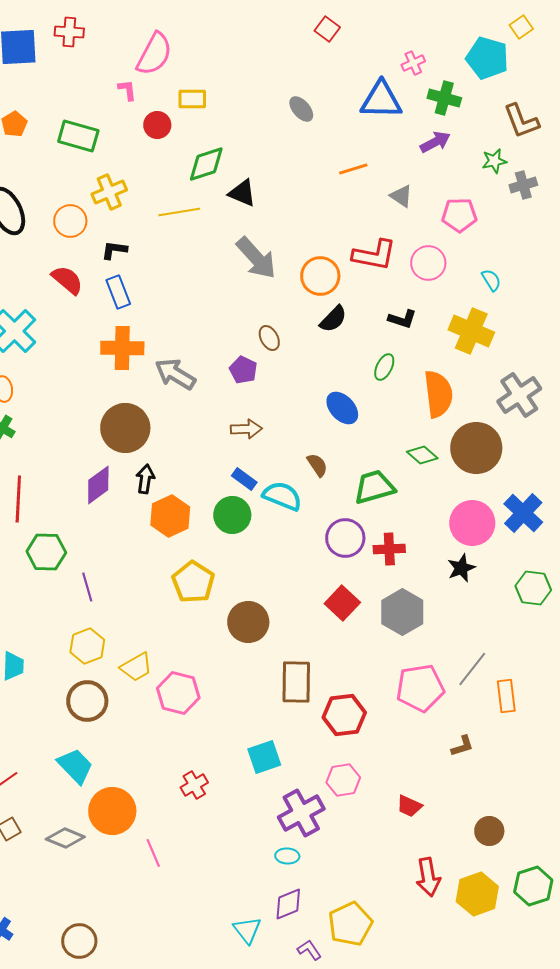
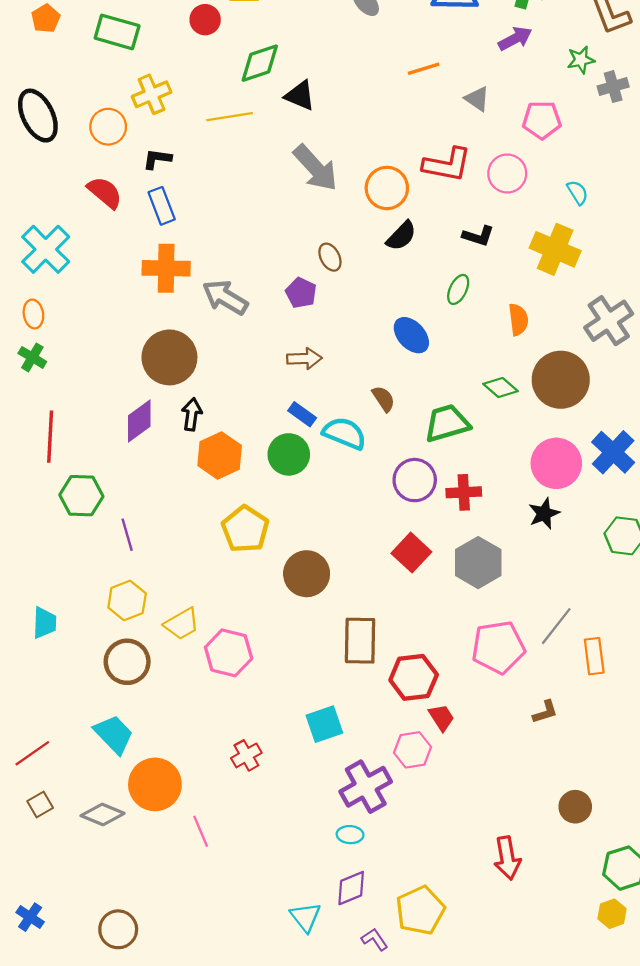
orange semicircle: (438, 394) -> (518, 320), size x0.6
red trapezoid: (409, 806) -> (441, 718), moved, turned -148
yellow hexagon: (477, 894) -> (612, 914), moved, size x0.6

